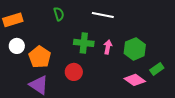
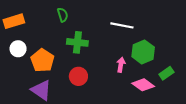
white line: (103, 15) -> (122, 25), moved
green cross: (84, 43) -> (77, 42), moved
pink arrow: (108, 47) -> (121, 65), moved

